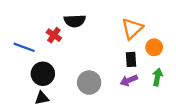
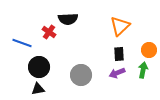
orange circle: (154, 47) -> (149, 50), moved

